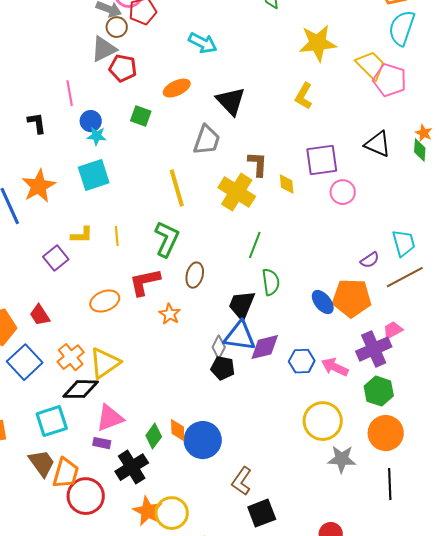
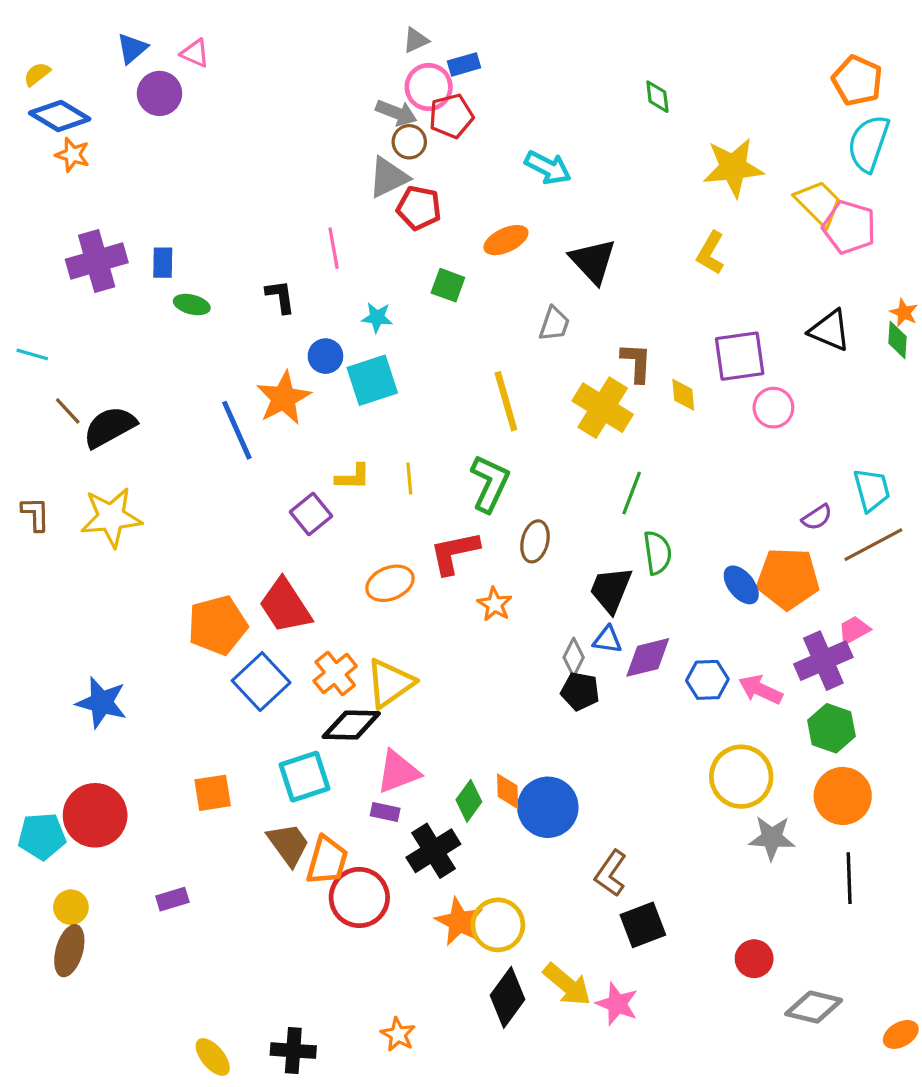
blue circle: (91, 121) -> (325, 356), moved
gray trapezoid: (207, 140) -> (554, 324), size x0.7
red trapezoid: (40, 315) -> (285, 606), size x1.6
blue triangle: (240, 336) -> (607, 640), size x0.6

